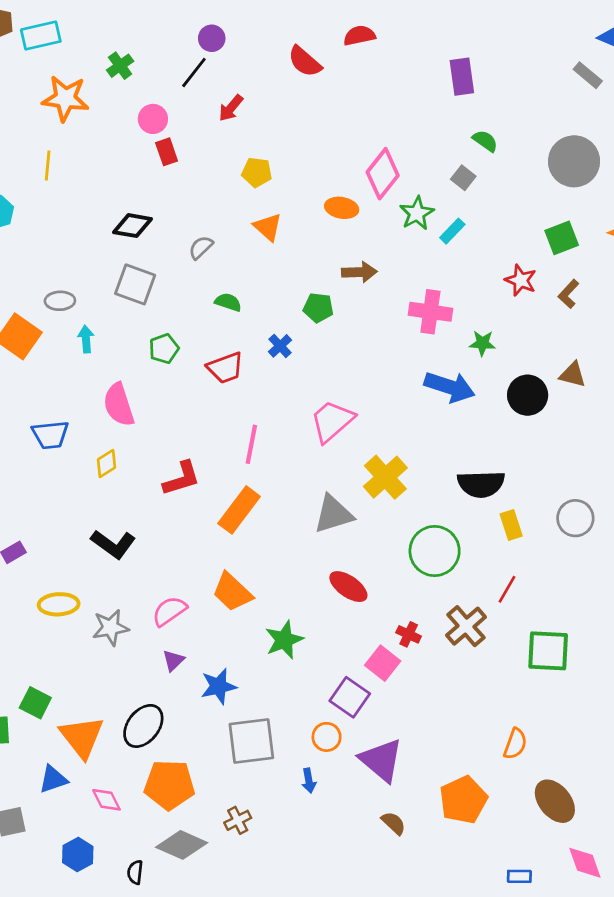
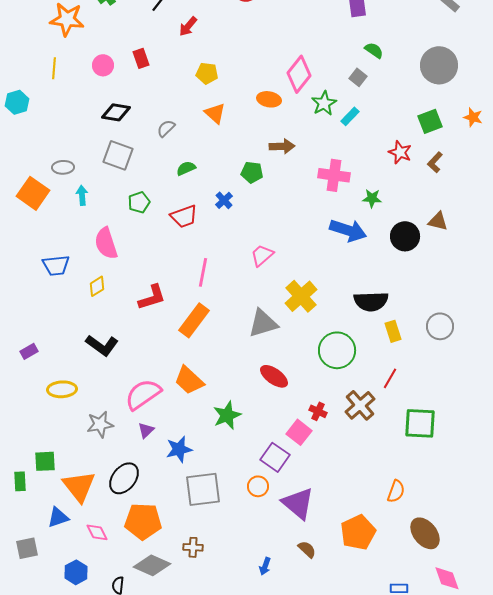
pink circle: (153, 119) -> (103, 65), moved
green semicircle: (228, 302) -> (186, 168), turned -42
pink trapezoid: (332, 421) -> (262, 255), size x0.7
pink semicircle: (169, 611) -> (143, 394), size x1.4
gray star: (111, 628) -> (100, 424), moved
green square: (35, 703) -> (45, 461), turned -30
blue arrow: (309, 781) -> (265, 566), moved, turned 30
brown cross: (238, 820) -> (193, 547), turned 30

